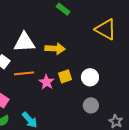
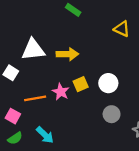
yellow triangle: (106, 29) -> (122, 29), size x0.7
orange line: (24, 73) -> (35, 98), moved

